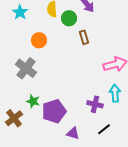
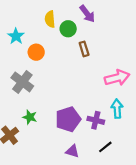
cyan star: (20, 12) -> (16, 36), moved
purple pentagon: (54, 111) -> (68, 119), moved

